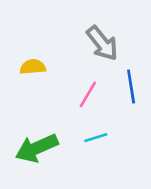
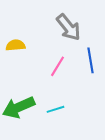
cyan line: (96, 138) -> (56, 109), moved

